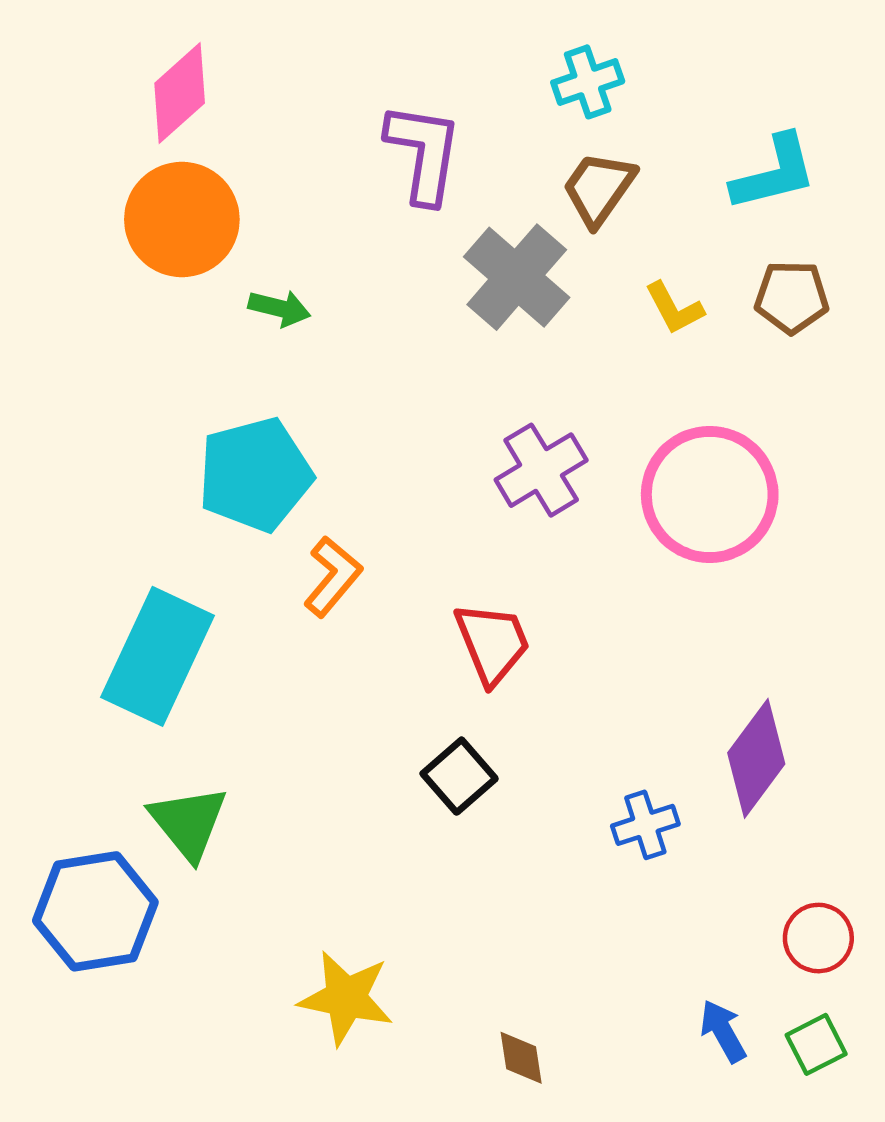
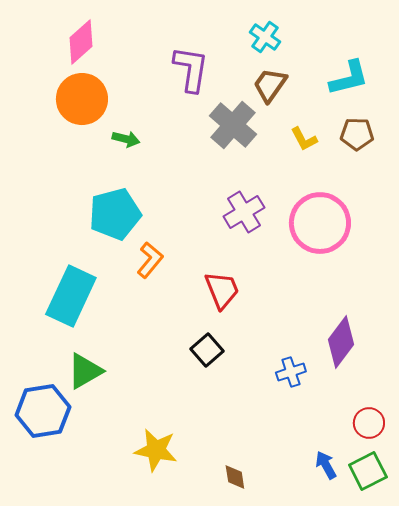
cyan cross: (588, 82) -> (265, 37), turned -36
green triangle: (189, 823) -> (85, 371), turned 39
green square: (816, 1044) -> (368, 471), size x1.4

